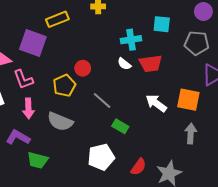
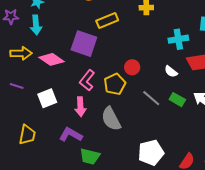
white semicircle: (124, 64) -> (171, 72), moved
pink L-shape: (23, 79) -> (87, 80), moved, turned 60
gray semicircle: (60, 122) -> (111, 119), turned 40
green rectangle: (120, 126) -> (177, 100), moved

